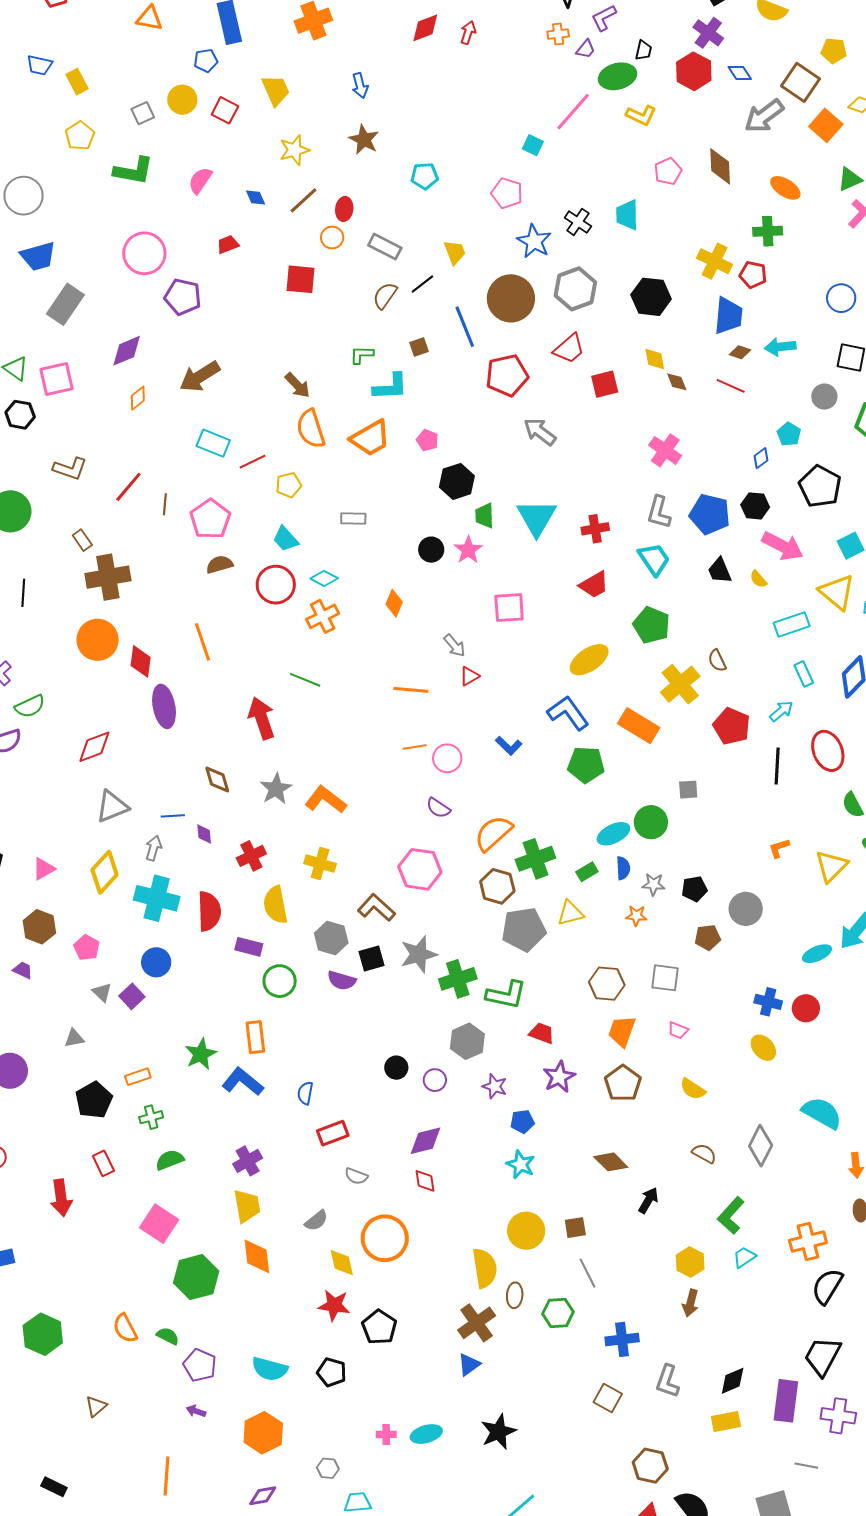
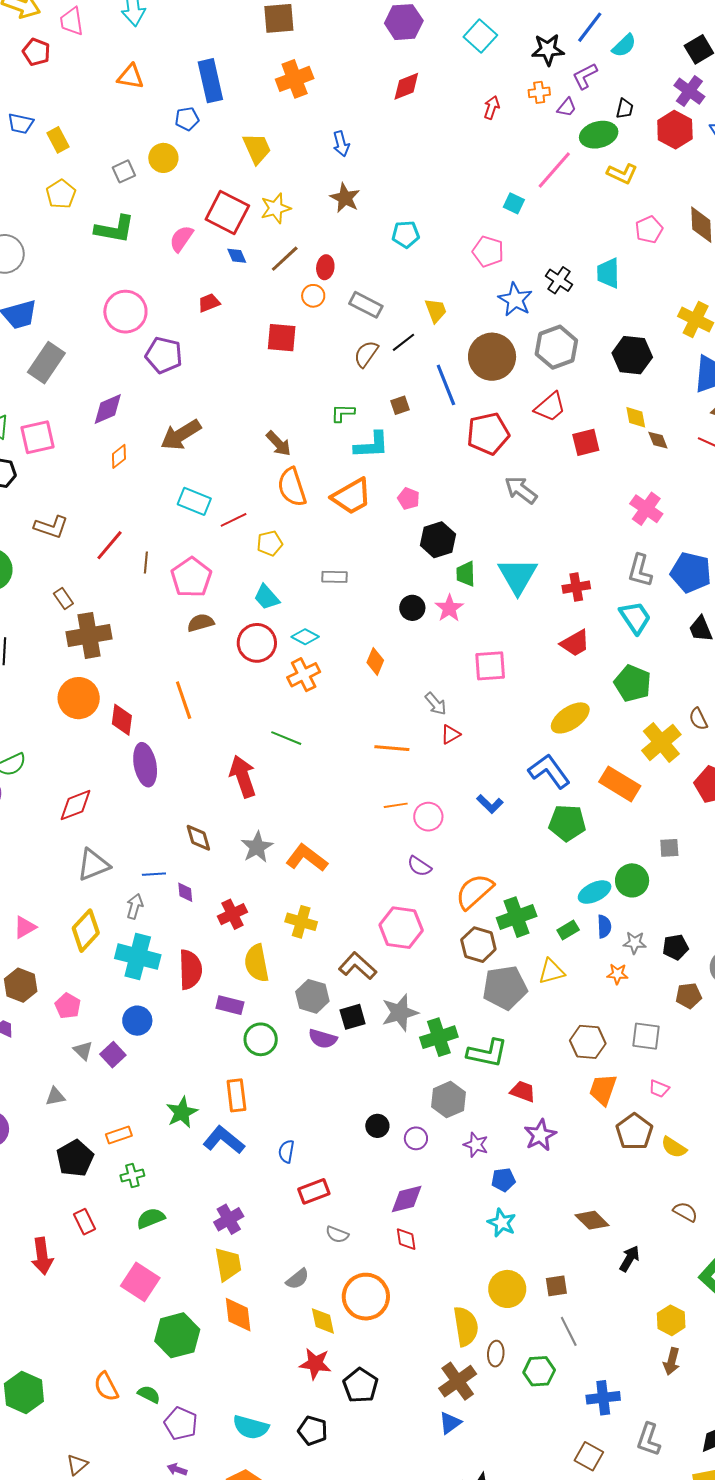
red arrow: (468, 33) -> (492, 108), moved
red square: (225, 110) -> (227, 212), moved, size x1.6
brown pentagon: (623, 1083) -> (634, 1132), moved

